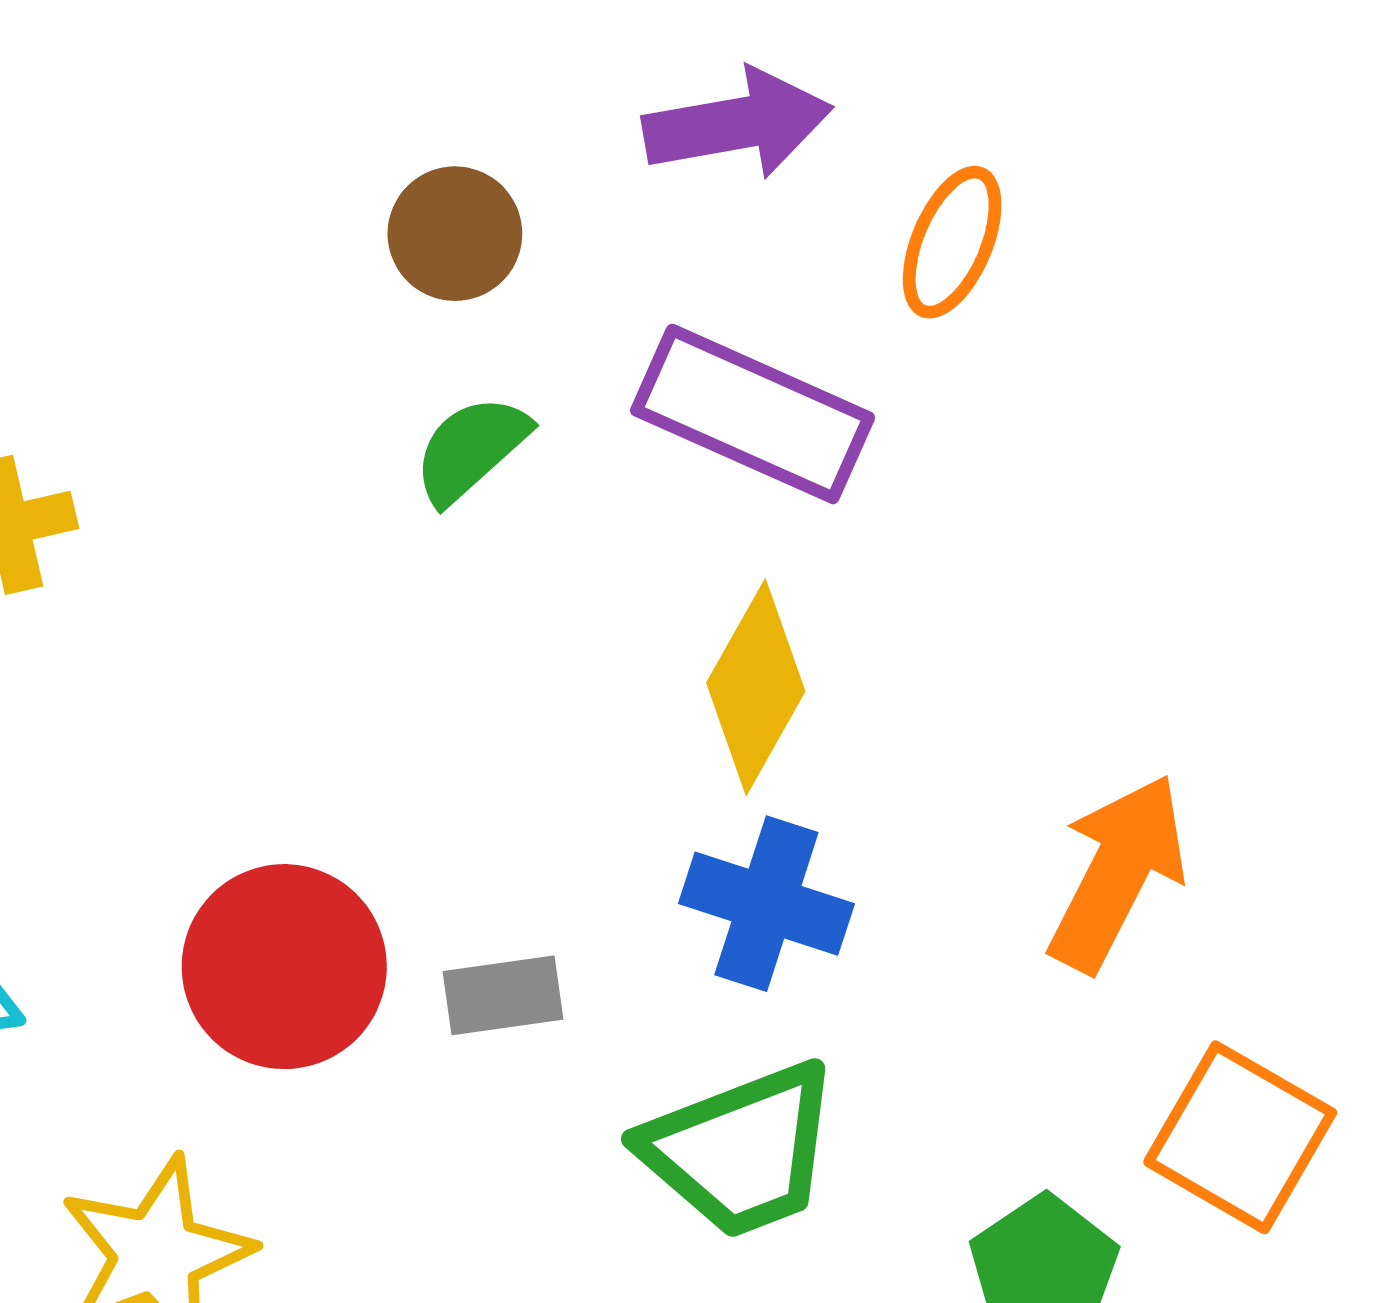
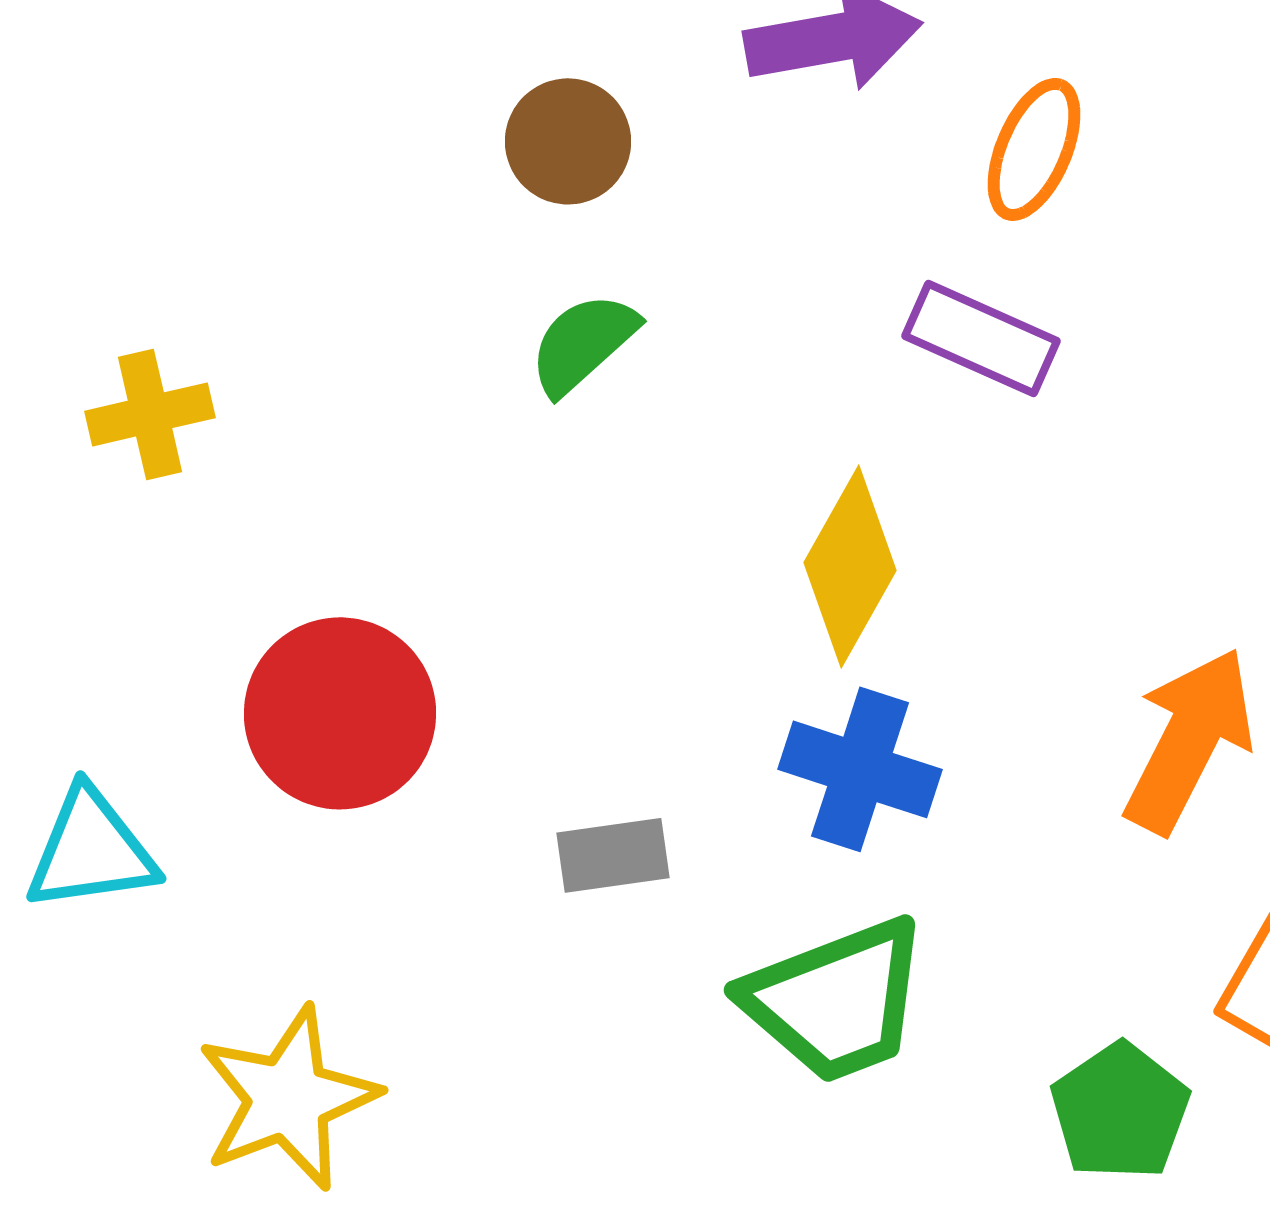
purple rectangle: (753, 414) -> (981, 338), moved, size x0.7
red circle: (284, 967) -> (340, 713), moved

